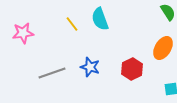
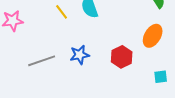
blue star: (90, 67) -> (80, 55), turned -30

